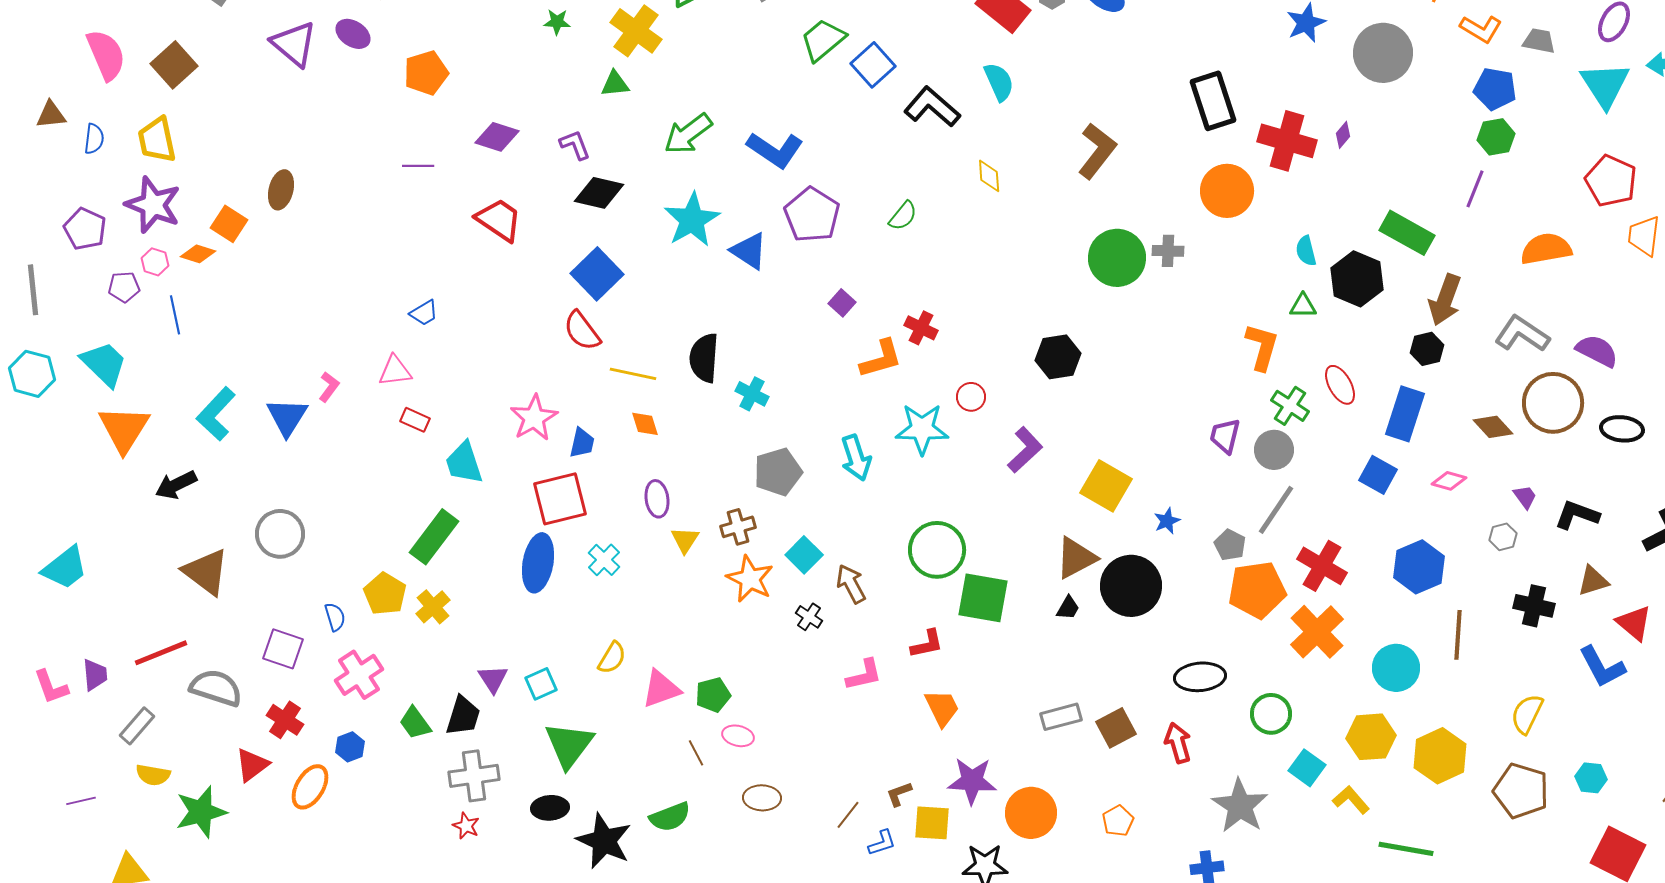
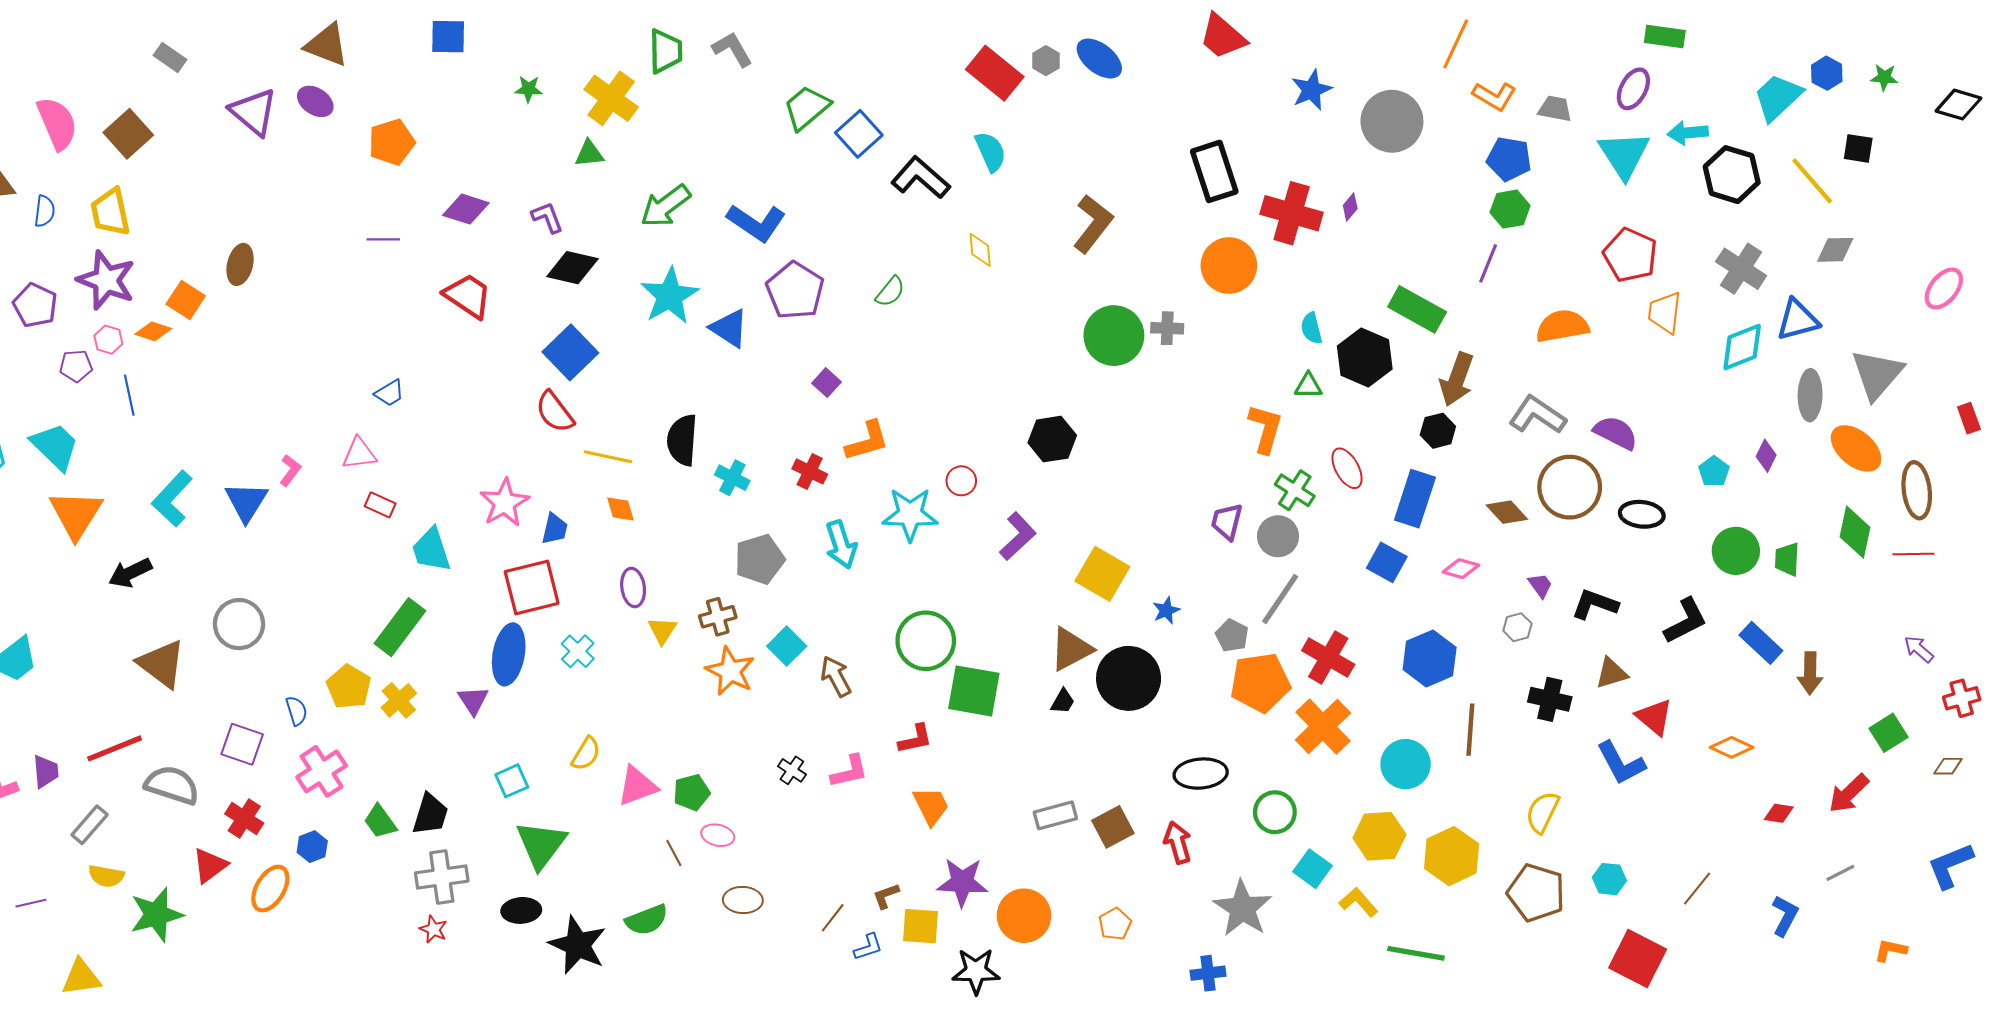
red cross: (921, 328) -> (810, 471), moved
black cross: (809, 617) -> (792, 770), moved
purple triangle: (493, 679) -> (473, 700), moved

